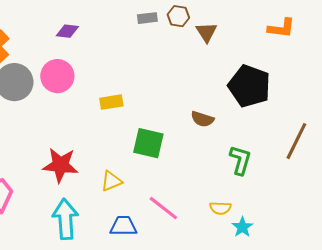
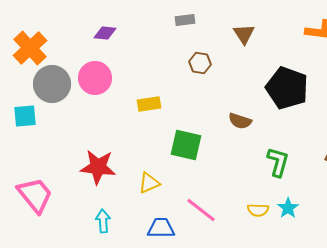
brown hexagon: (178, 16) -> (200, 63), moved
cyan arrow: (65, 219) -> (103, 221), size x0.6
cyan star: (242, 227) -> (288, 208), moved

